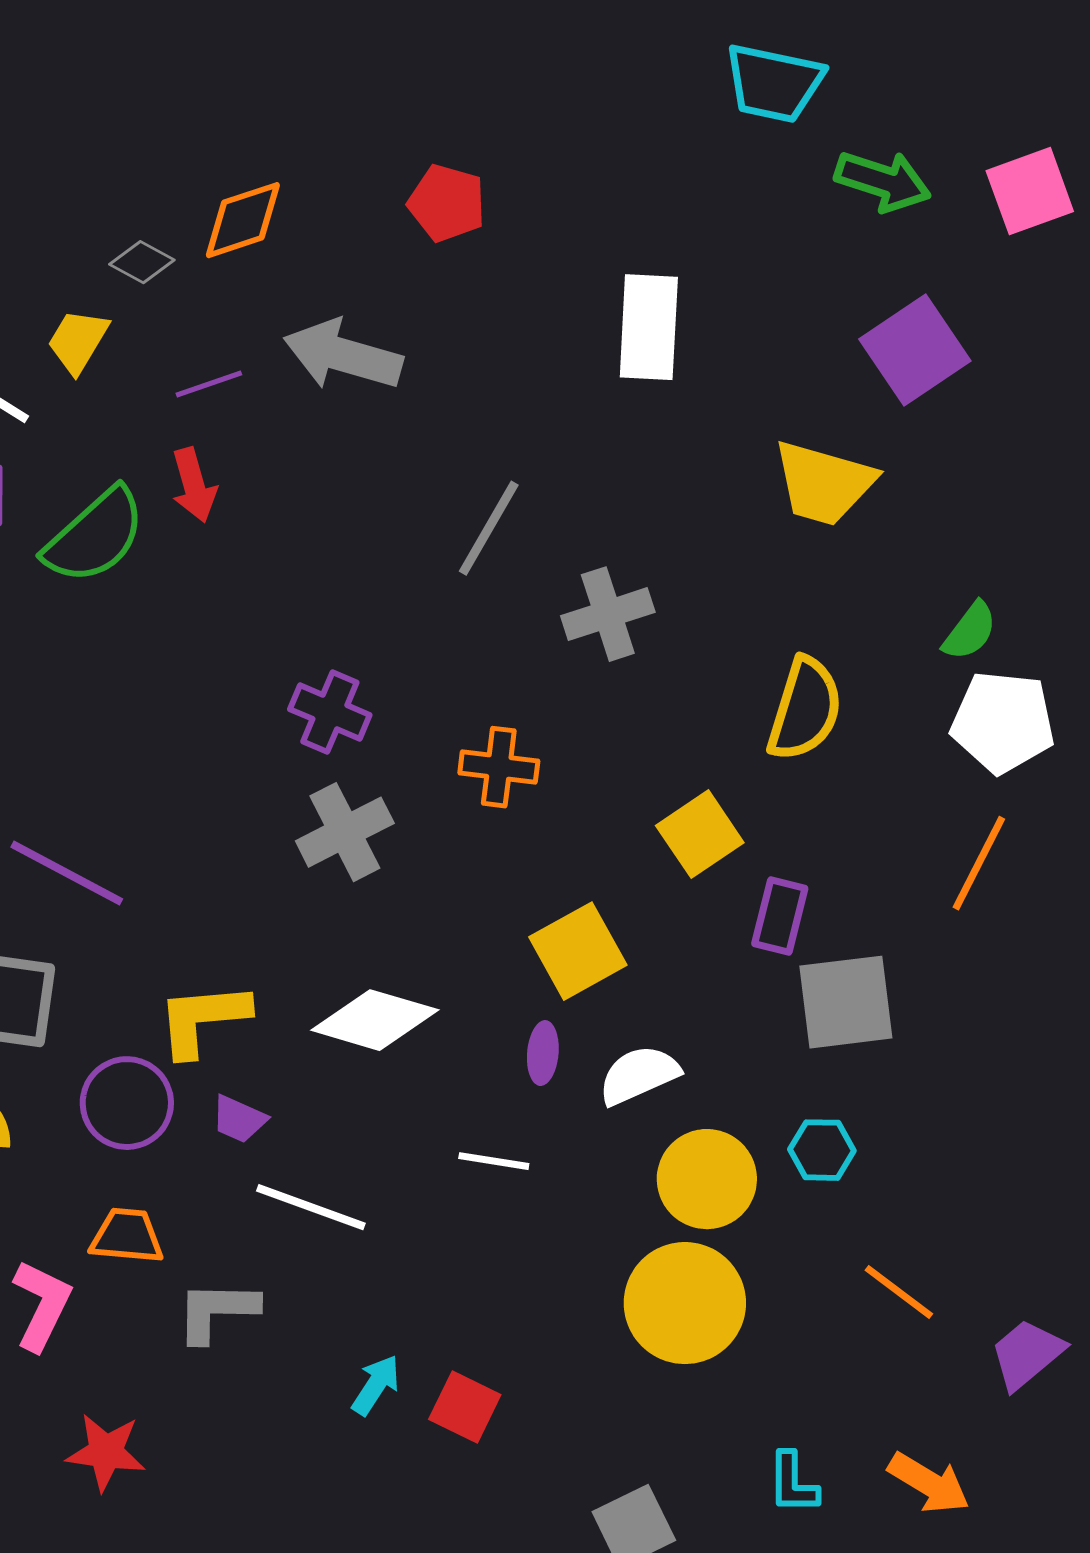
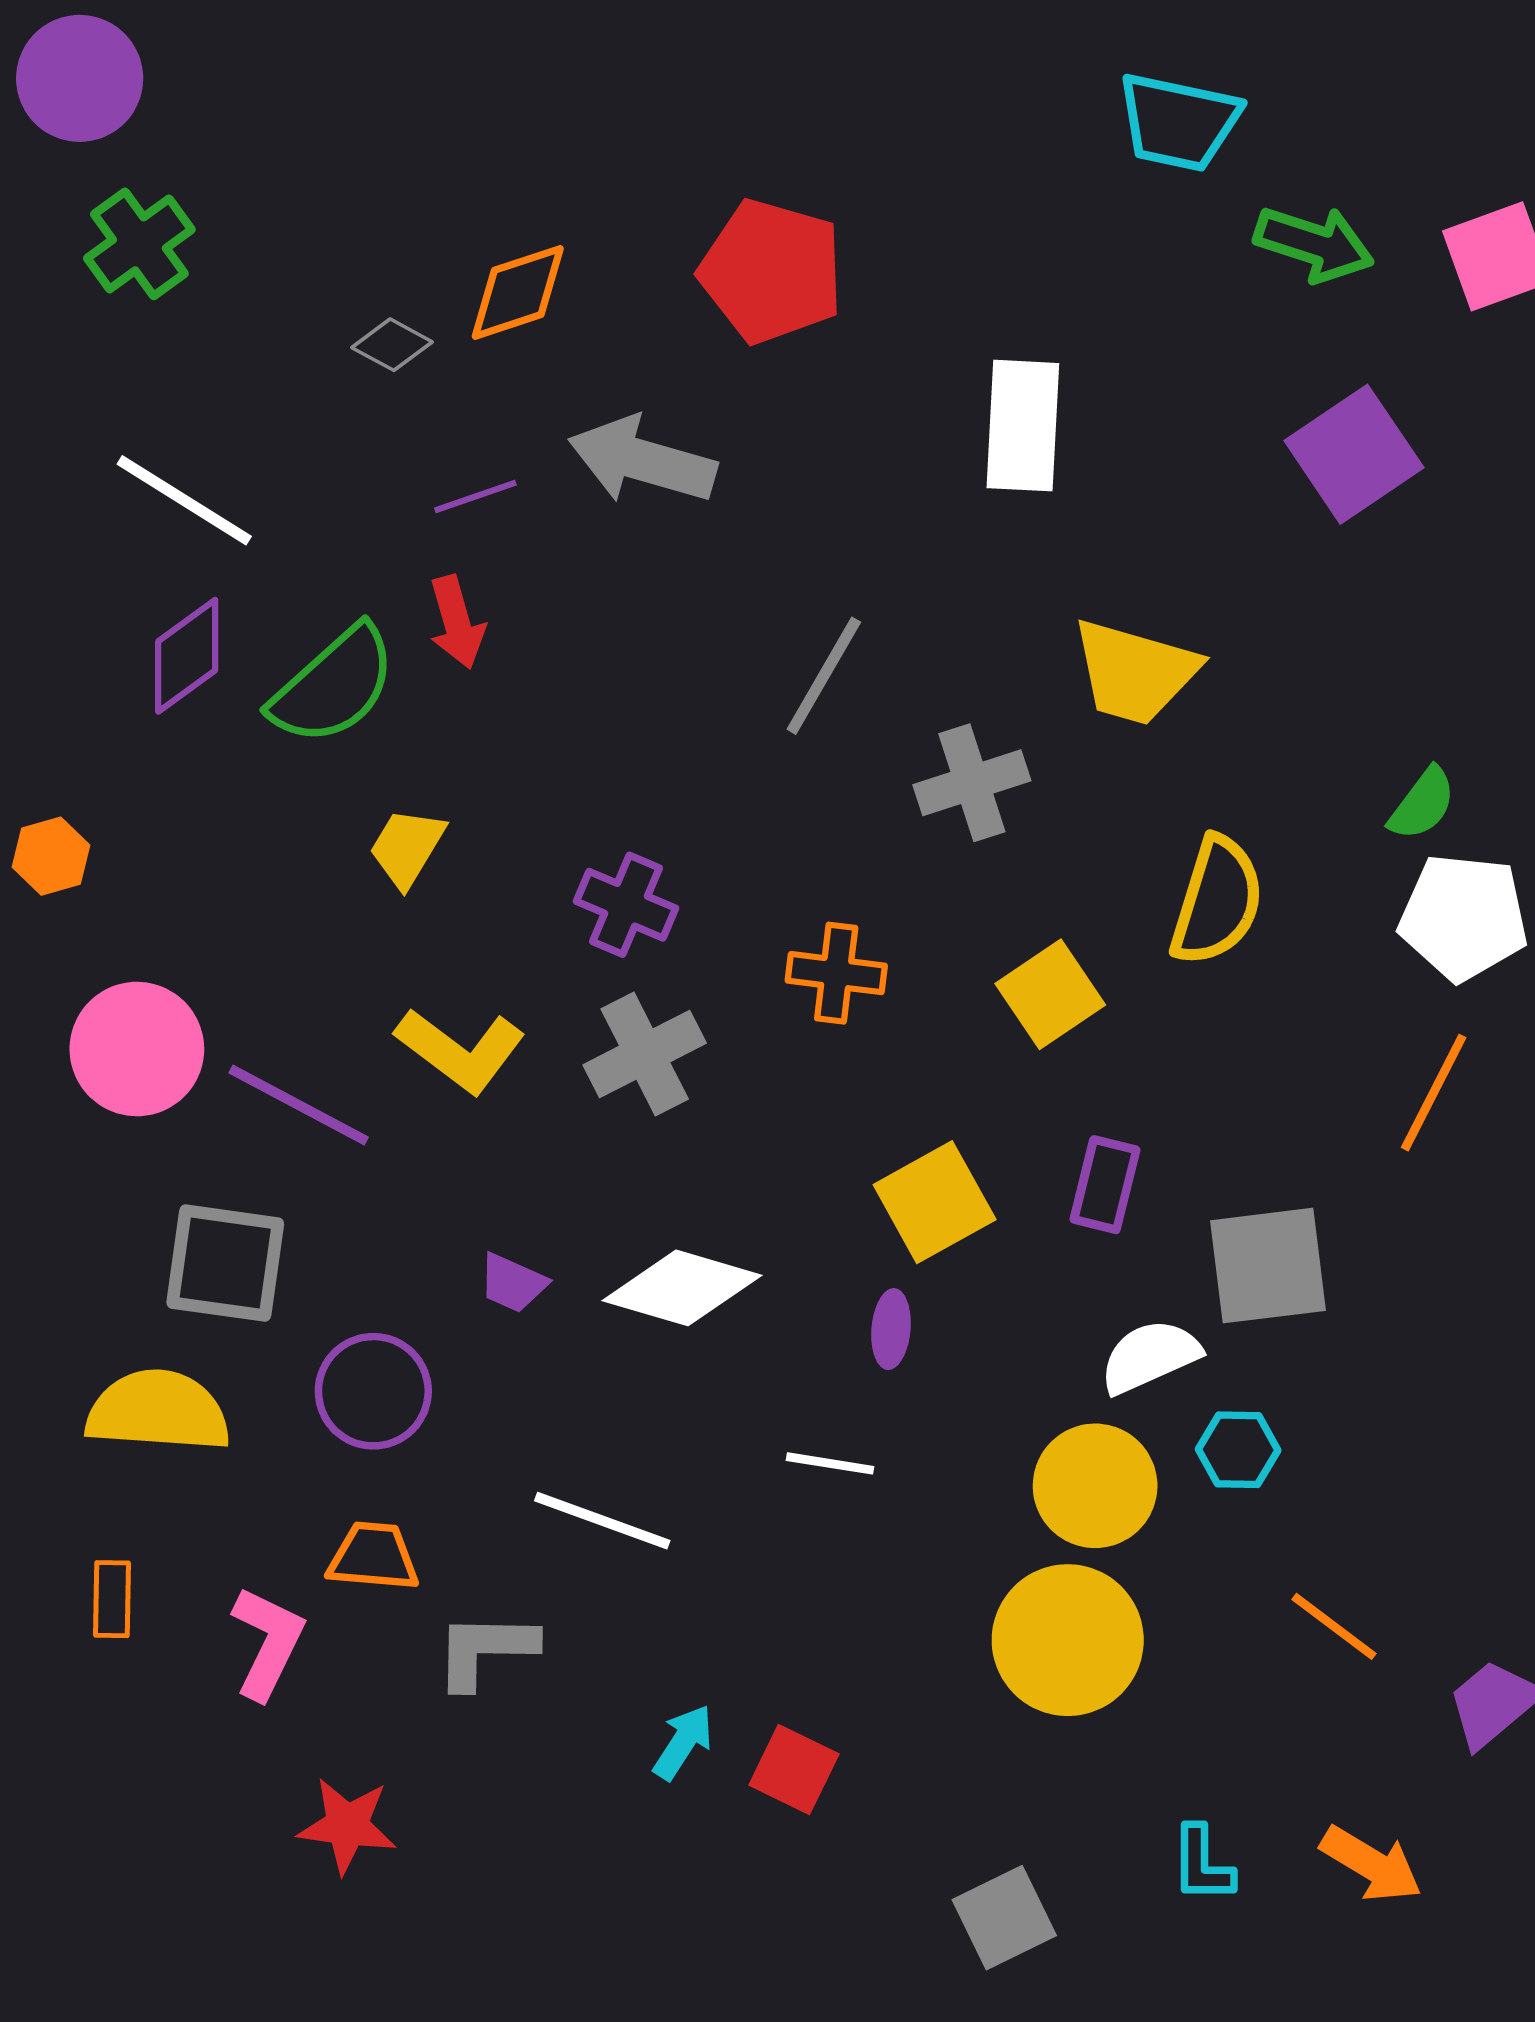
red pentagon: (447, 203) -> (772, 271), size x1.5
yellow trapezoid: (78, 341) -> (407, 847), moved
yellow trapezoid: (824, 483) -> (1135, 672), moved
yellow square: (700, 834) -> (1050, 994), moved
purple rectangle: (780, 916) -> (1105, 1185), moved
yellow L-shape: (203, 1019) -> (460, 1050), moved, turned -138
white semicircle: (639, 1075) -> (1150, 1356), moved
purple trapezoid: (239, 1119) -> (513, 1283), moved

